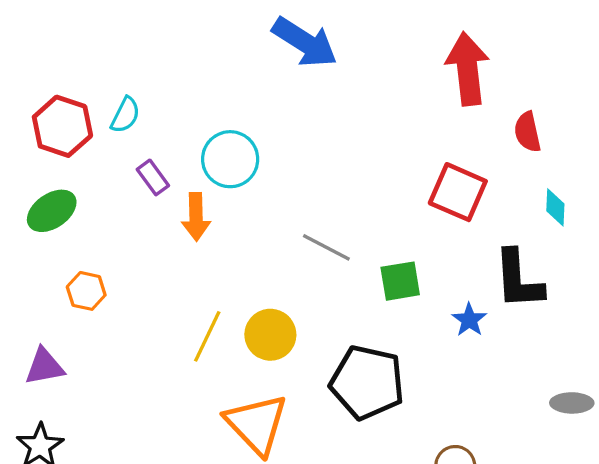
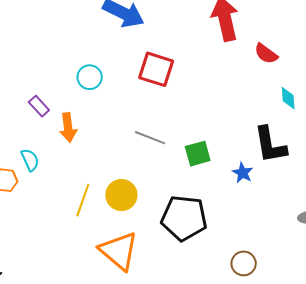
cyan semicircle: (125, 115) -> (30, 160), moved, turned -45
red semicircle: (527, 132) -> (266, 54), turned -35
cyan circle: (230, 159) -> (90, 77), moved, size x0.7
red square: (458, 192) -> (156, 69), moved

